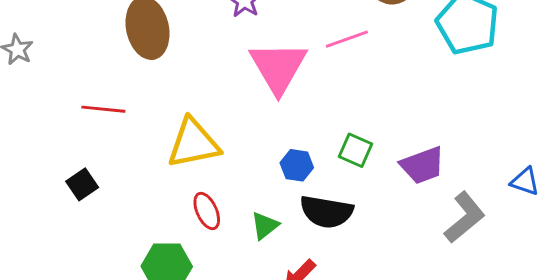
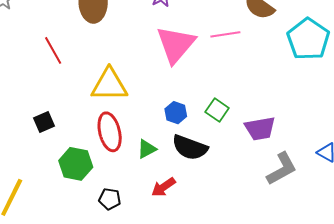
red line: (103, 109) -> (53, 50), turned 44
black square: (82, 184) -> (44, 122), moved
red ellipse: (207, 211) -> (110, 132), size x1.5

